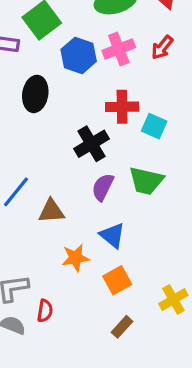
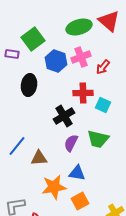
red arrow: (162, 47) -> (103, 67), moved
blue triangle: (112, 235) -> (77, 173), turned -30
orange star: (75, 258) -> (54, 187), size x1.4

